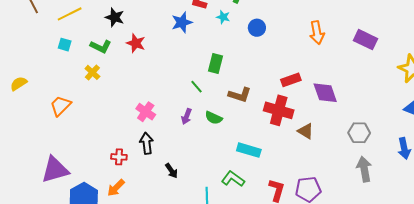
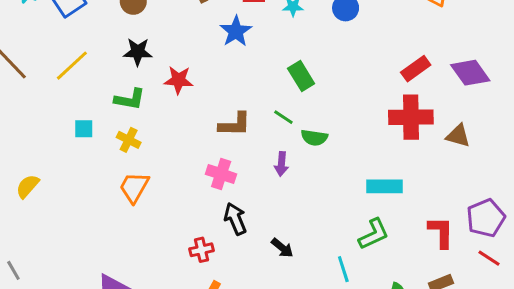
cyan square: (65, 45) -> (84, 129), moved
green rectangle: (216, 63) -> (301, 76), turned -30
brown L-shape: (240, 95) -> (235, 124), moved
orange trapezoid: (61, 106) -> (134, 187), moved
green semicircle: (214, 118) -> (314, 138), moved
green L-shape: (233, 179) -> (374, 234), turned 135

